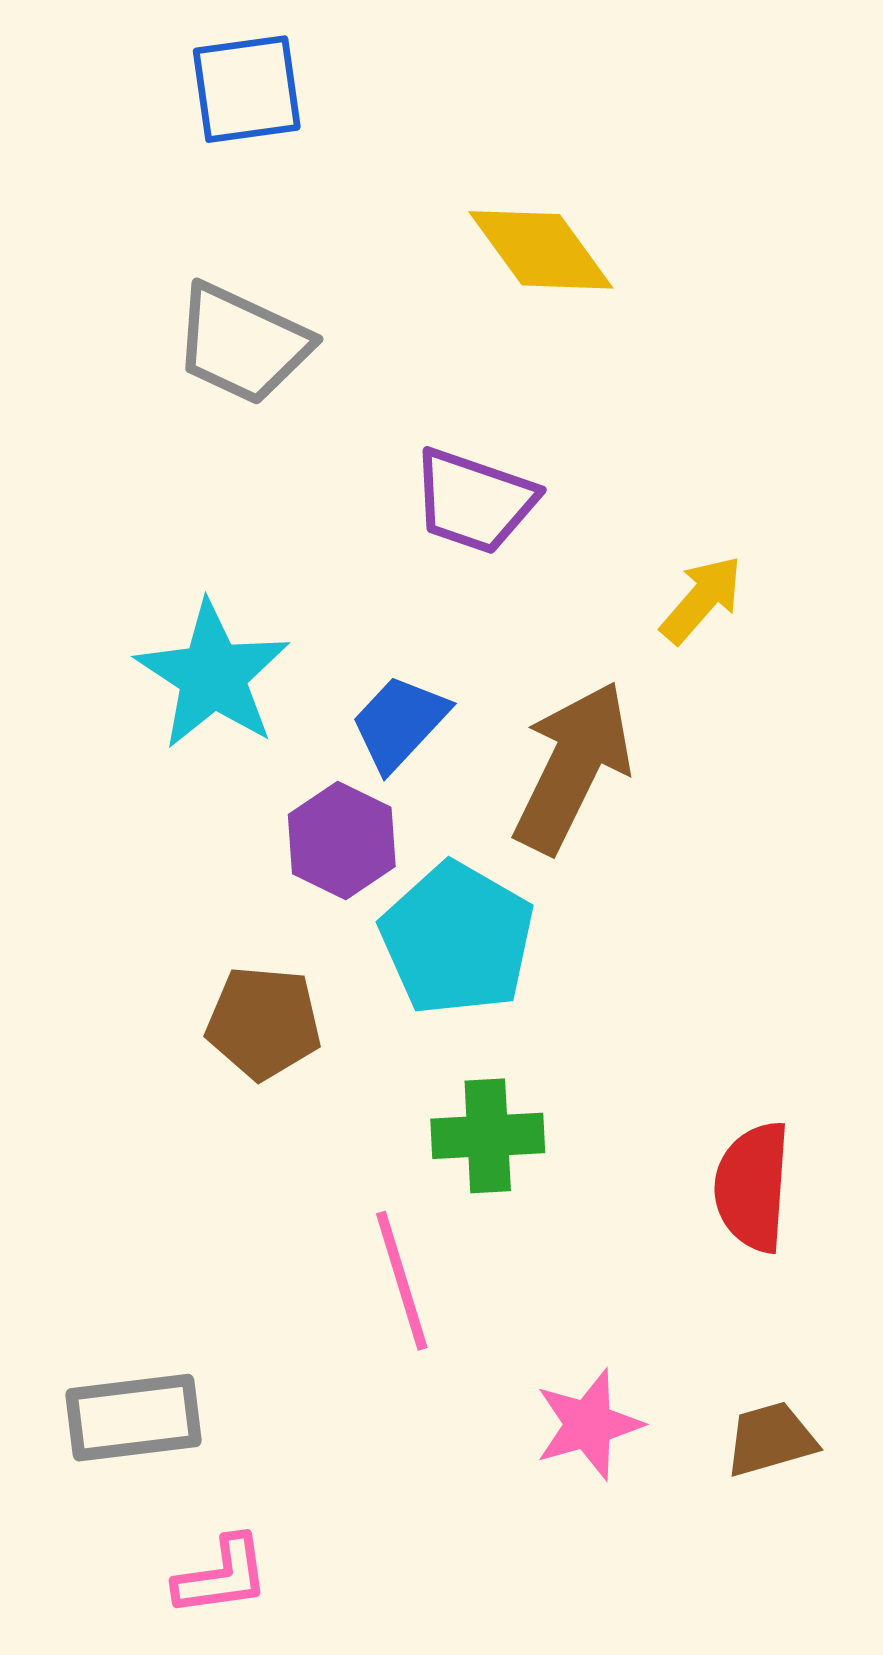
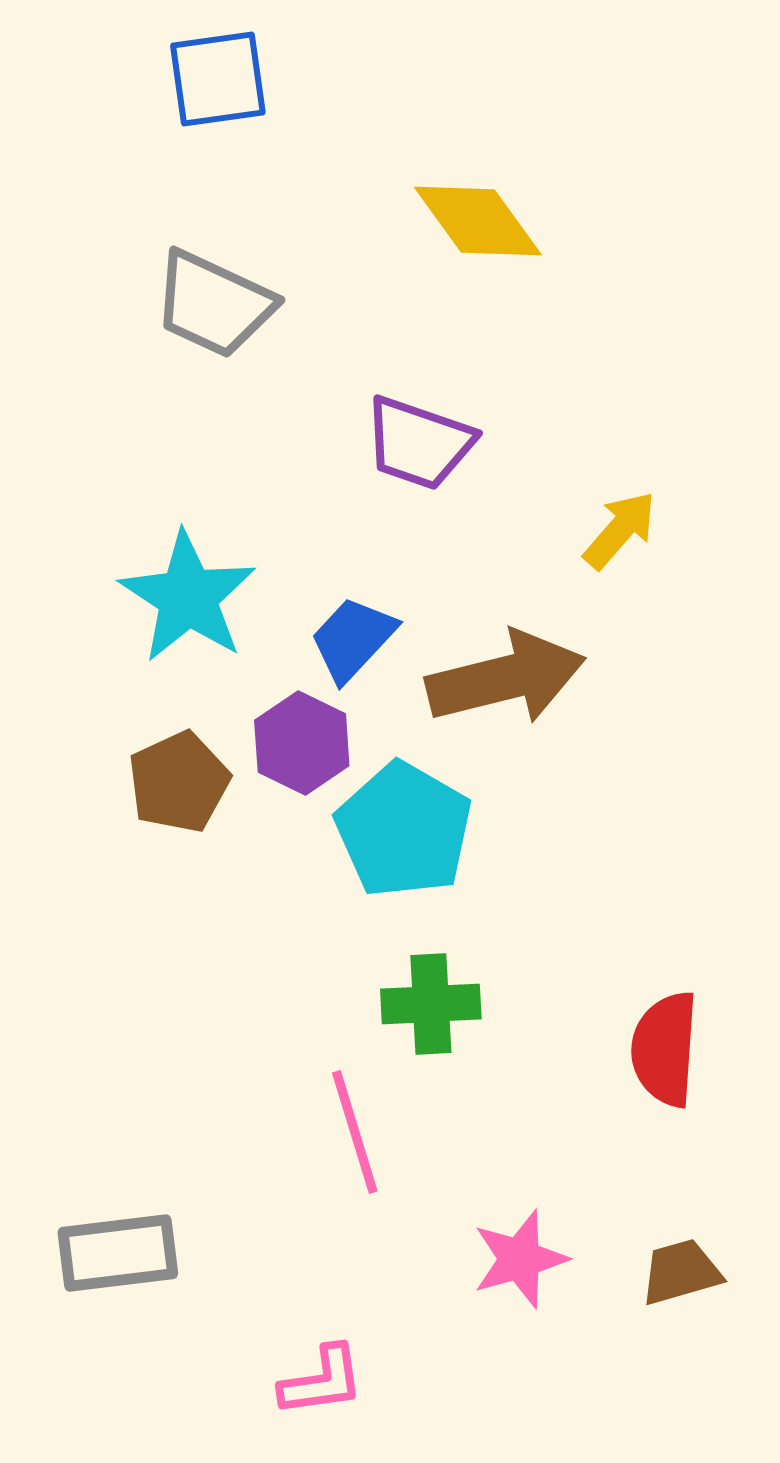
brown arrow: (573, 767) -> (506, 678), turned 50
brown pentagon: (264, 1023) -> (179, 782), moved, turned -30
pink L-shape: (222, 1576) -> (322, 1381), moved

